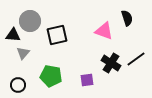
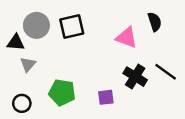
black square: (57, 35) -> (72, 27), moved
black line: (136, 59) -> (166, 72), turned 72

